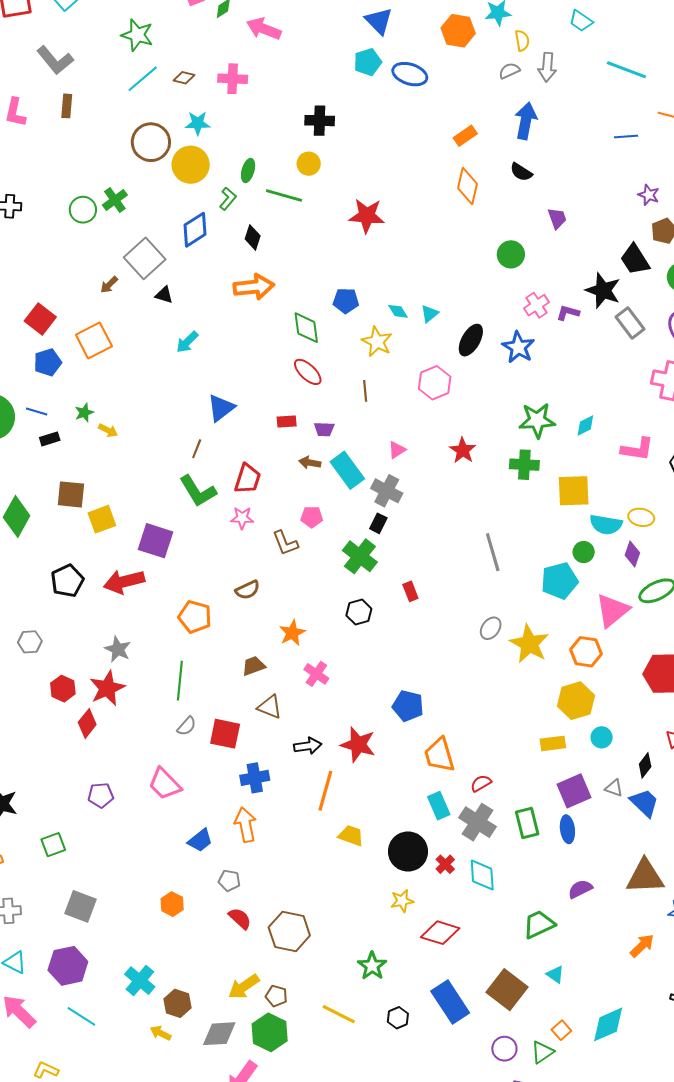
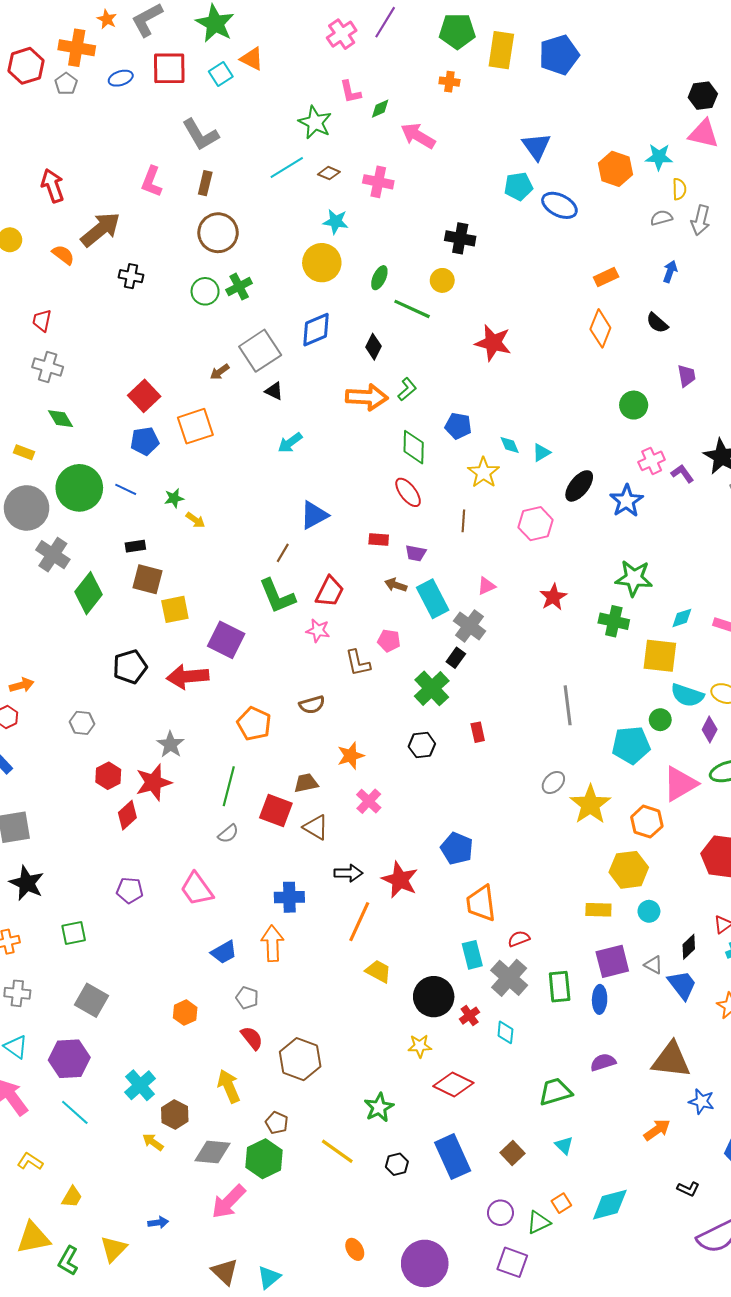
green star: (137, 35) -> (315, 122), moved
blue arrow: (526, 121) -> (670, 271), size x0.6
brown circle: (151, 142) -> (218, 233), moved
green L-shape: (228, 199) -> (407, 389), moved
purple L-shape: (568, 313) -> (682, 474), turned 30
cyan diamond: (585, 425) -> (682, 618), moved
black rectangle: (50, 439) -> (135, 546), moved
red square: (225, 734) -> (276, 810), moved
cyan diamond: (482, 875) -> (505, 1032), size x0.7
yellow arrow: (244, 987) -> (229, 1086), moved, turned 92
brown square: (507, 990) -> (512, 1153), size x0.6

